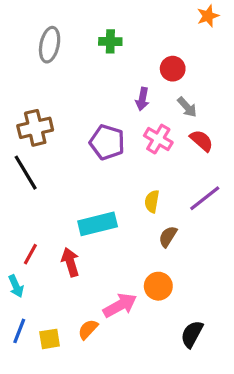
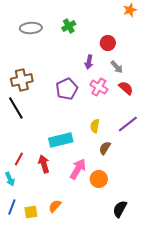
green cross: (110, 41) -> (69, 26), turned -32
gray ellipse: (50, 45) -> (31, 28), turned 75
purple pentagon: (107, 142) -> (67, 89), turned 30
pink arrow: (120, 305) -> (78, 169), moved, turned -30

